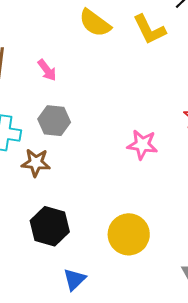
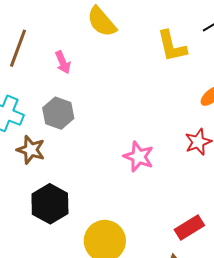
yellow semicircle: (95, 23) -> (102, 22), moved
black hexagon: (50, 226) -> (50, 204), moved

